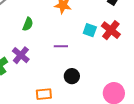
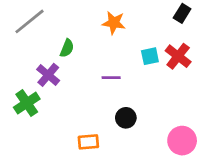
cyan square: (90, 30) -> (150, 56), turned -32
purple cross: (21, 55) -> (48, 75), moved

